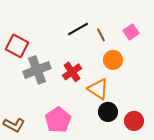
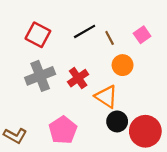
red square: (17, 46) -> (38, 35), moved
red circle: (134, 121) -> (145, 131), size x1.5

